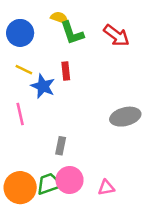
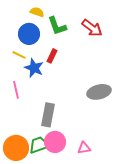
yellow semicircle: (59, 18) -> (37, 12), moved
blue circle: (20, 33) -> (29, 34), moved
red rectangle: (66, 71) -> (52, 56), turned 32
gray rectangle: (61, 146) -> (48, 115), size x1.6

